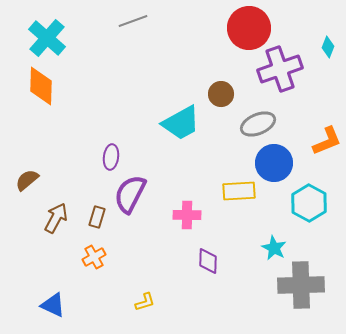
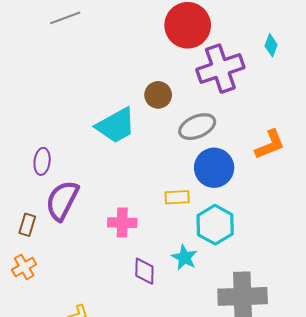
yellow rectangle: (239, 191) -> (177, 197), size x0.7
cyan hexagon: (309, 203) -> (215, 225), moved
cyan star: (274, 248) -> (185, 257), moved

